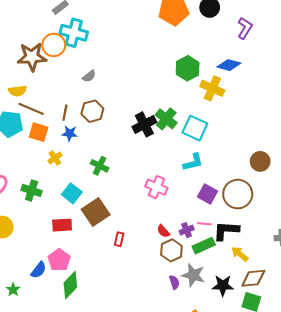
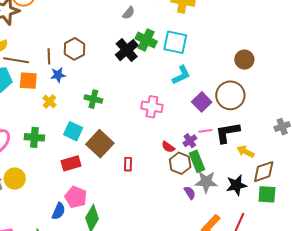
gray semicircle: (89, 76) -> (129, 13), moved
purple square: (207, 194) -> (202, 102), turned 30
green rectangle: (204, 246) -> (197, 161), moved, turned -75

